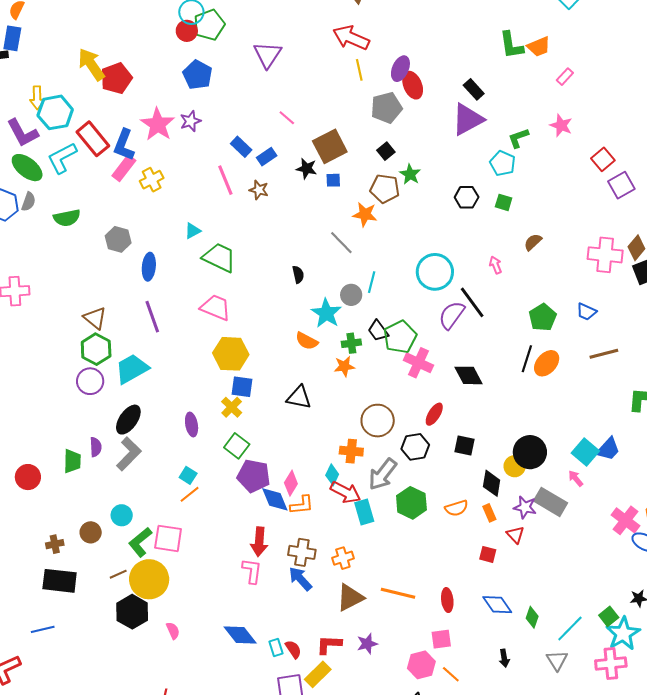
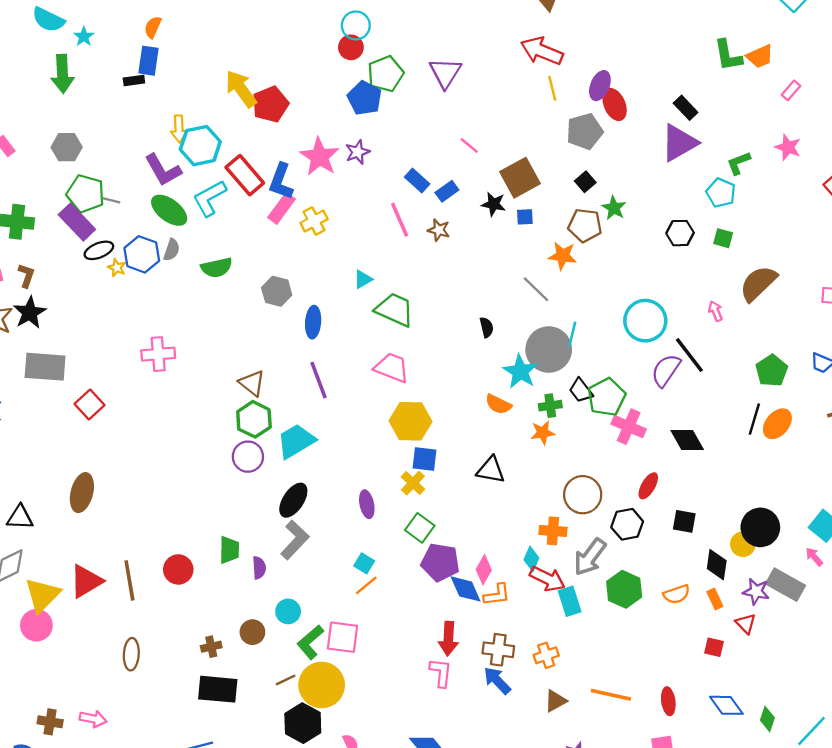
green pentagon: (209, 25) -> (386, 74), moved
brown semicircle: (533, 242) -> (758, 283), size x1.8
gray circle: (351, 295) -> (549, 350), size x1.8
purple semicircle: (96, 447) -> (259, 568), moved
brown triangle: (350, 598) -> (555, 701), size x0.7

